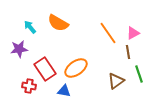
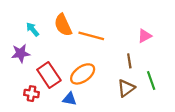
orange semicircle: (58, 23) -> (63, 25), turned 35
orange line: (108, 33) -> (91, 36), moved, turned -40
brown line: (128, 52) -> (129, 61), moved

